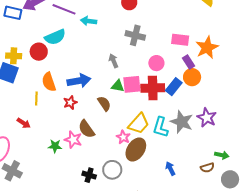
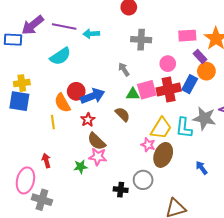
red circle: (39, 52) -> (76, 91), moved
red arrow: (24, 123) -> (46, 161), moved, turned -128
brown semicircle: (86, 129) -> (96, 141), moved

